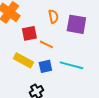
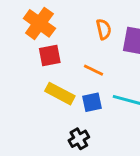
red square: (29, 33) -> (50, 56), moved

